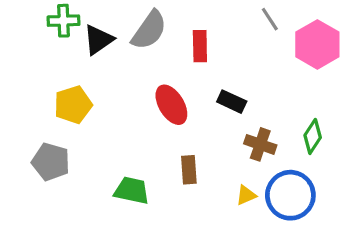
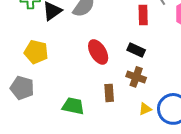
red rectangle: (200, 46) -> (143, 15), moved
yellow pentagon: (73, 105) -> (36, 52), turned 30
brown cross: (260, 144) -> (136, 77), moved

